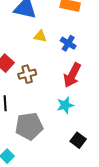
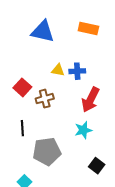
yellow triangle: (40, 36) -> (58, 70), moved
blue cross: (68, 43) -> (77, 71), moved, turned -35

